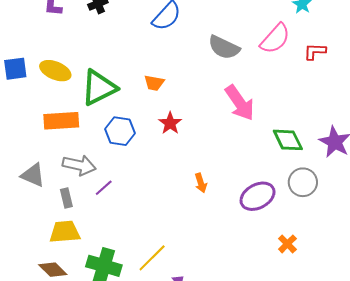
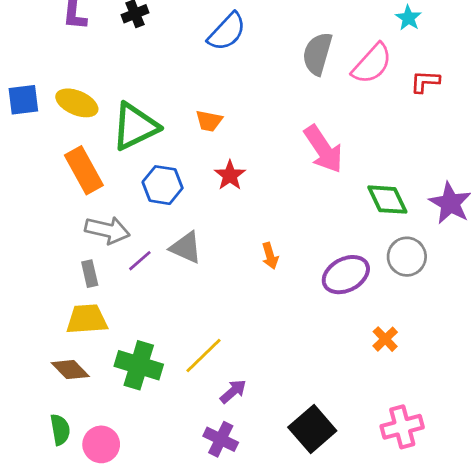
gray semicircle: (224, 47) -> (317, 54), moved, turned 80
orange rectangle: (61, 121) -> (84, 170), turned 64
gray triangle: (33, 175) -> (186, 248), moved

